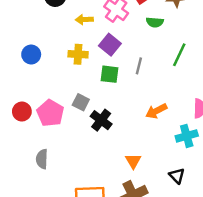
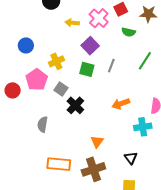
yellow cross: (78, 54) -> (56, 61), moved, turned -35
pink pentagon: (50, 113) -> (37, 80), moved
gray semicircle: (42, 159) -> (42, 124), moved

